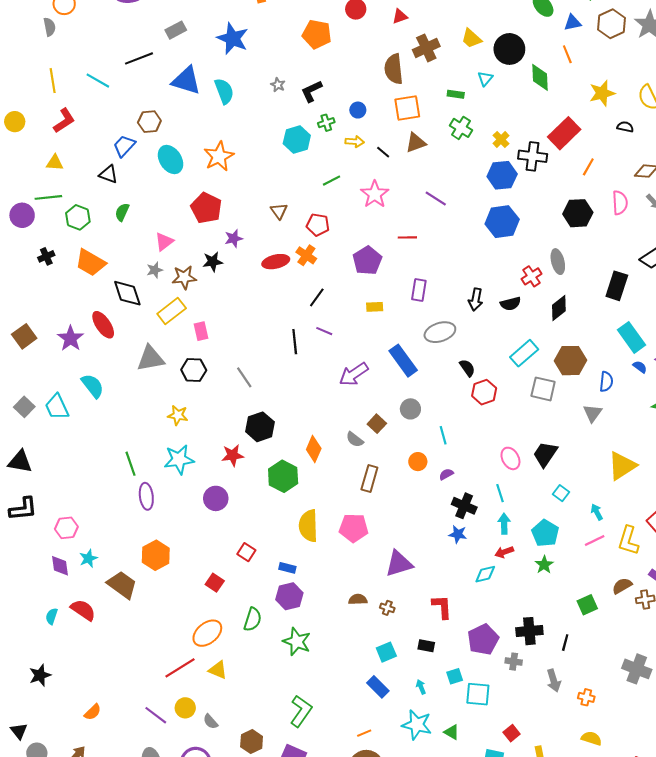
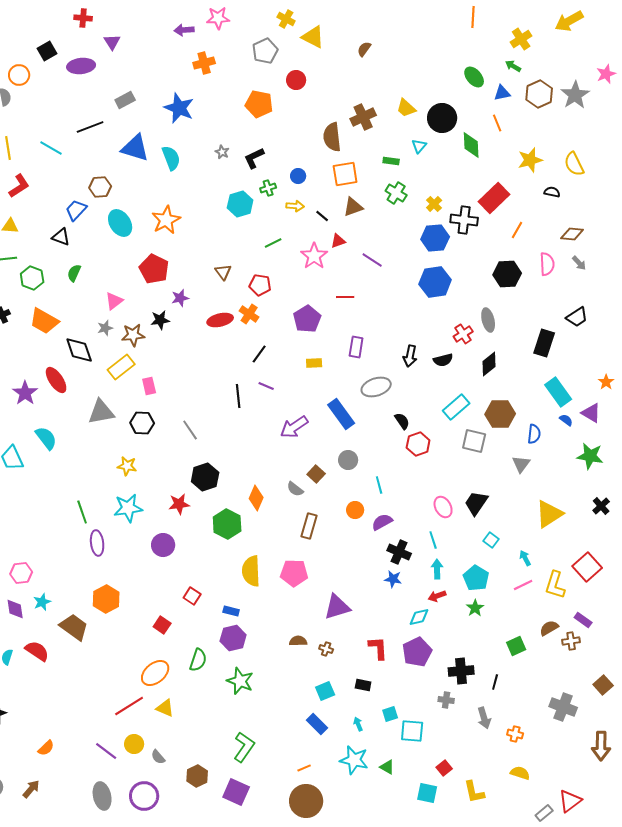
red triangle: (400, 16) -> (338, 241), moved
purple semicircle: (446, 474) -> (382, 522), size x1.5
purple pentagon: (483, 639) -> (417, 652), moved

